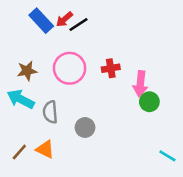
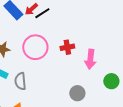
green circle: (149, 102) -> (111, 81), moved
gray circle: (85, 127) -> (77, 93), moved

